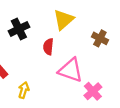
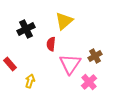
brown cross: (100, 38) -> (95, 56), moved, turned 32
pink triangle: (71, 70) -> (70, 64), turned 45

